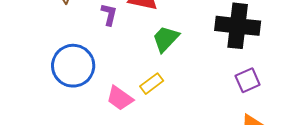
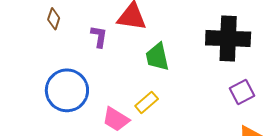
green trapezoid: (166, 39) -> (157, 57), turned -52

